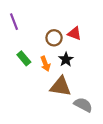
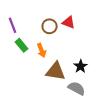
purple line: (14, 22) -> (13, 25), moved
black star: (66, 59) -> (81, 66), moved

